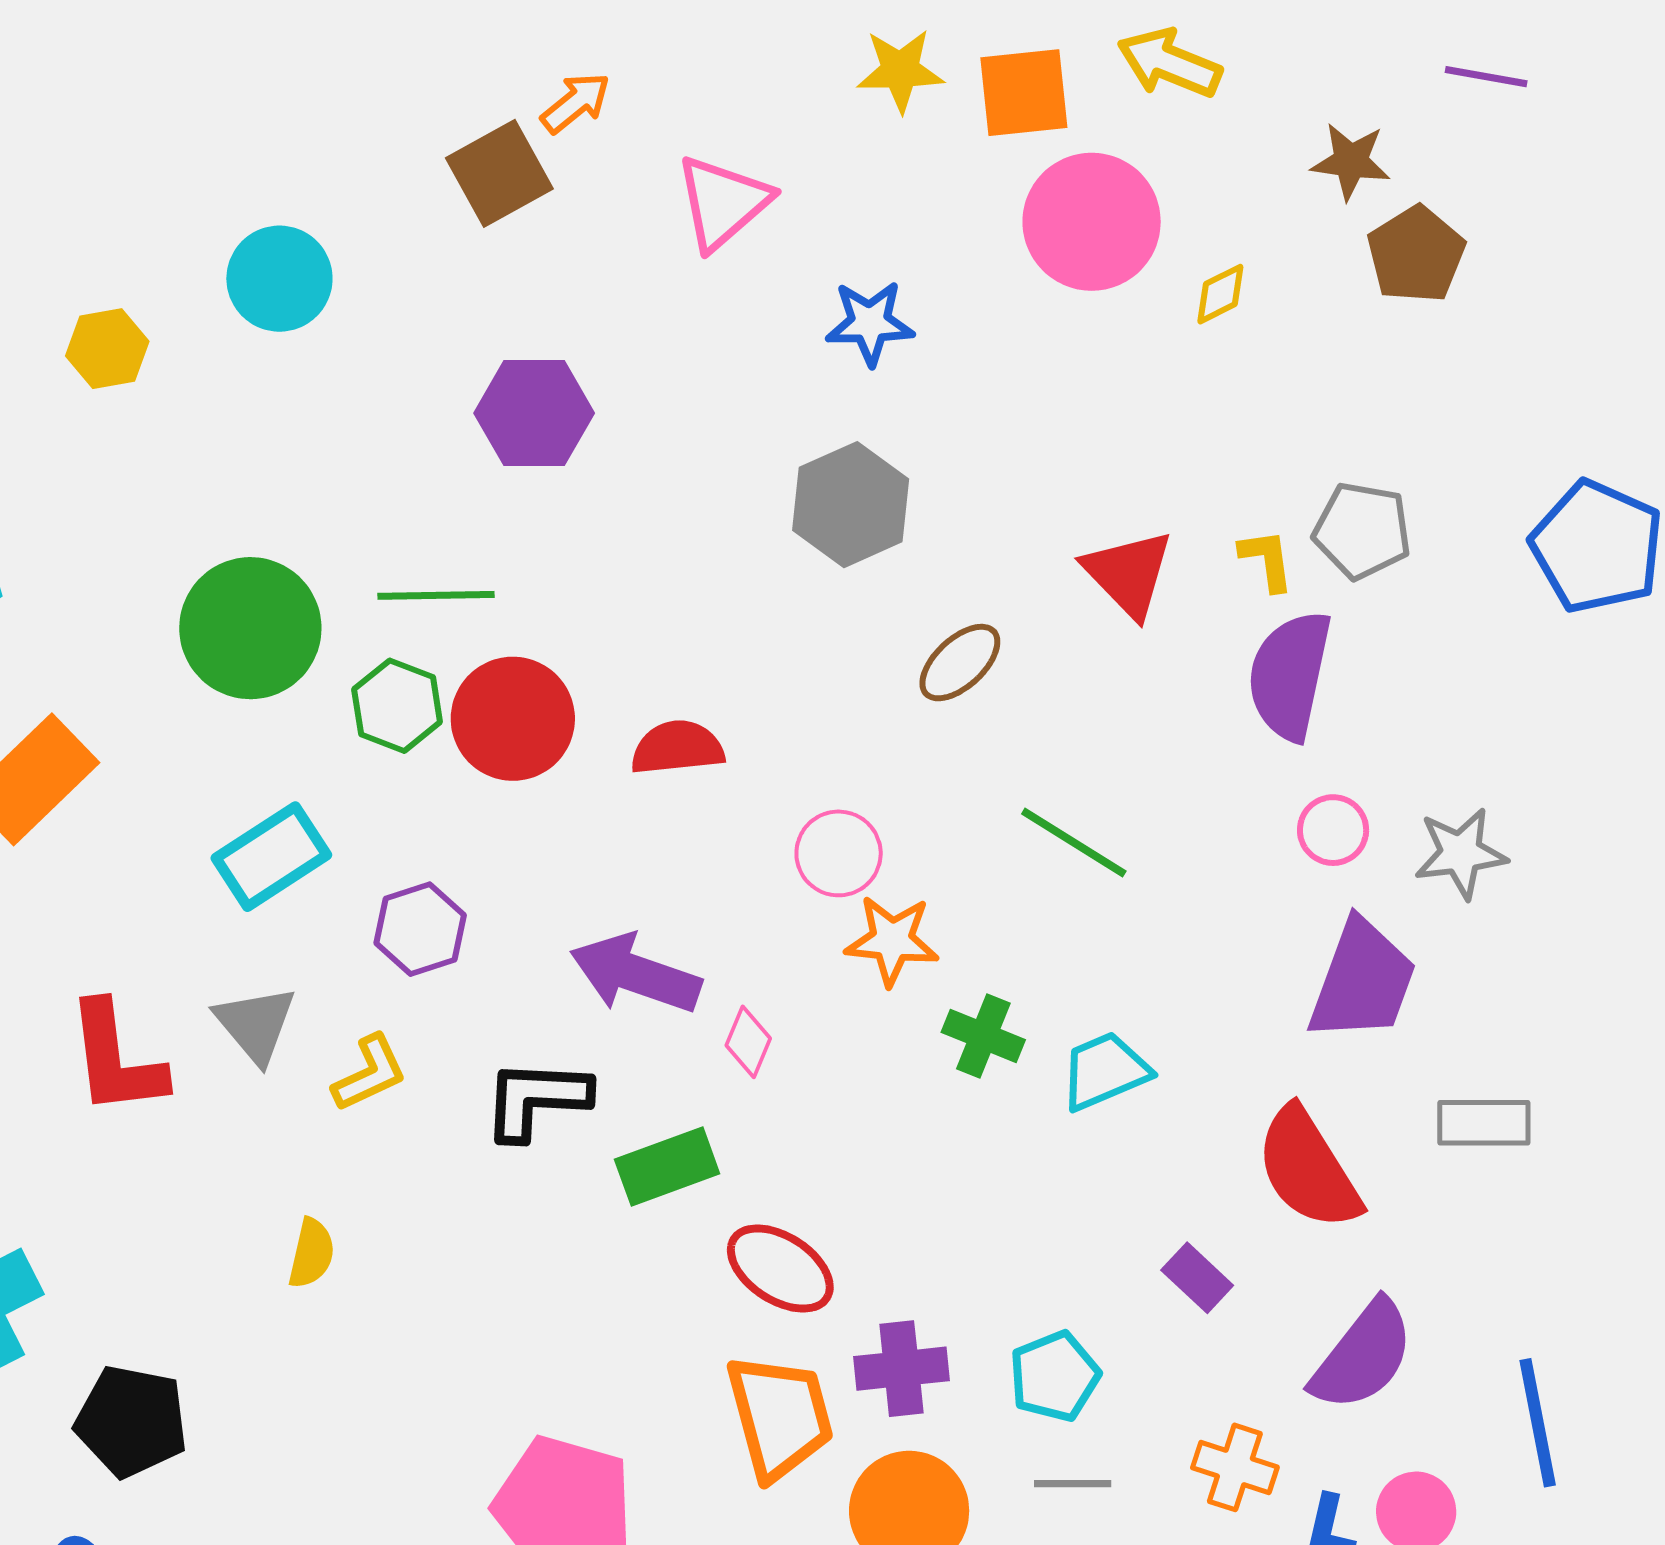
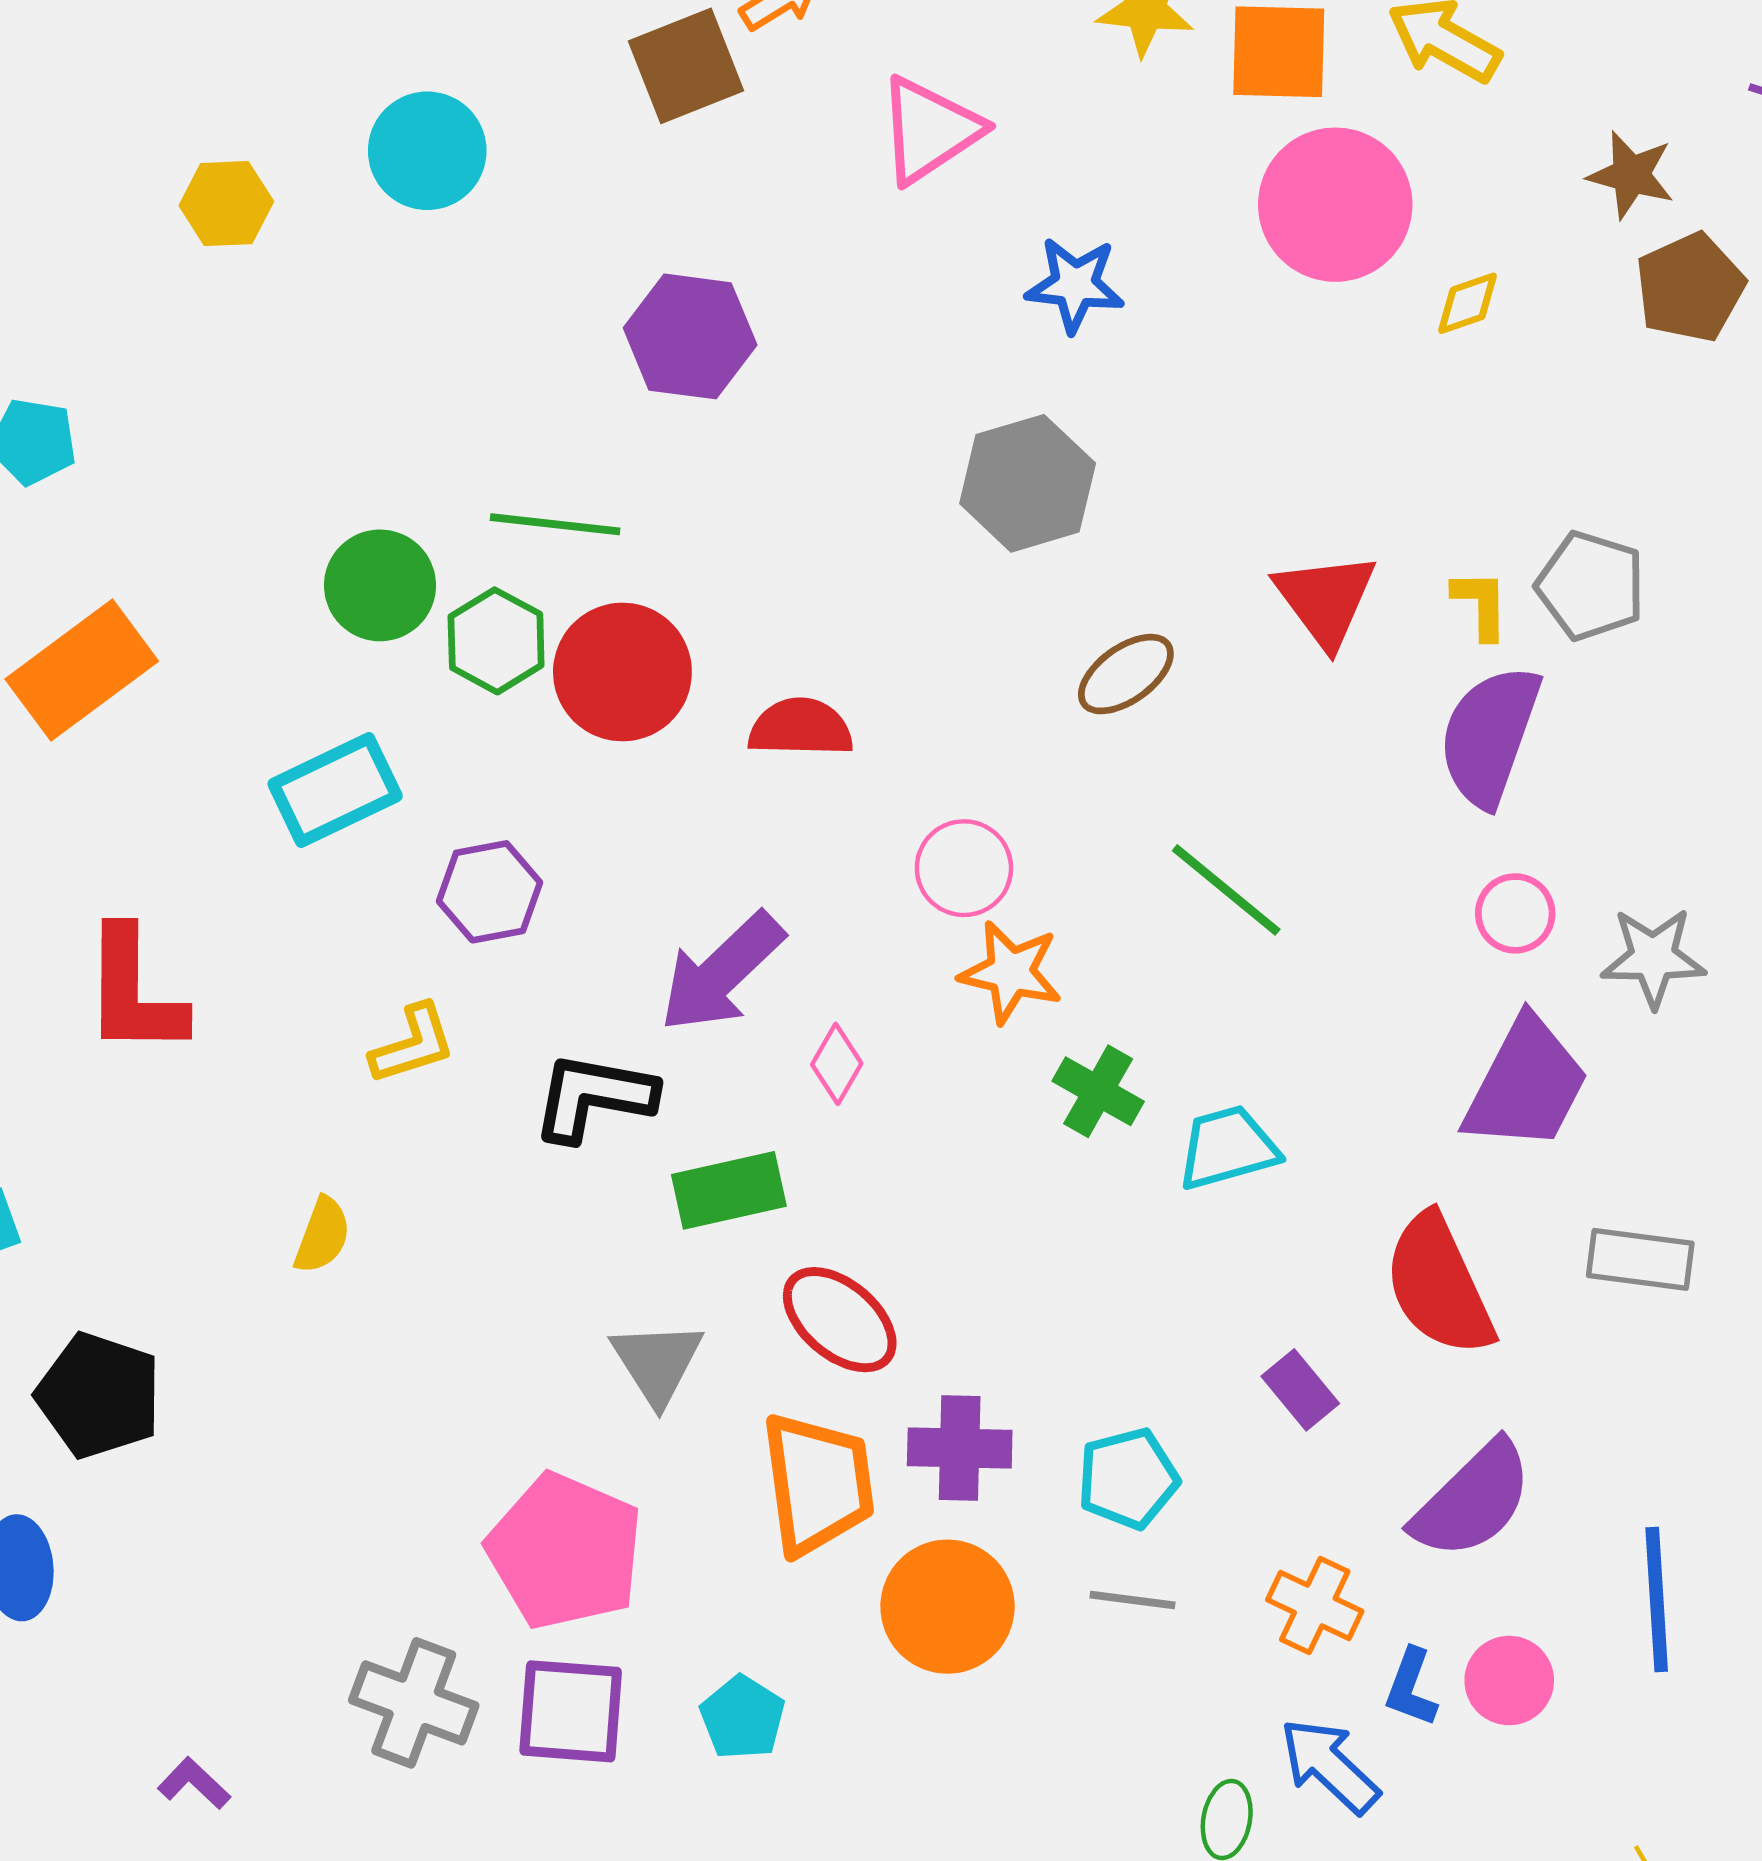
green circle: (250, 628) -> (380, 585), moved, size x0.7
purple arrow: (635, 974) -> (722, 972), turned -70
gray triangle: (255, 1024) -> (657, 1363), moved

